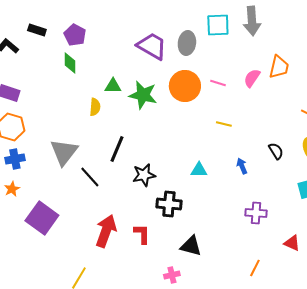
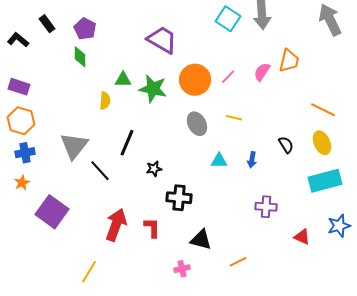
cyan square: (218, 25) -> (228, 19), turned 35
black rectangle: (37, 30) -> (47, 24), turned 36
gray ellipse: (187, 43) -> (197, 124), moved, turned -35
pink line: (218, 83) -> (228, 77), turned -63
blue arrow: (242, 166) -> (252, 160), turned -147
cyan triangle: (199, 170) -> (219, 161), moved
black star: (144, 175) -> (154, 169), size x0.7
orange line: (255, 268) -> (238, 262), moved, turned 36

